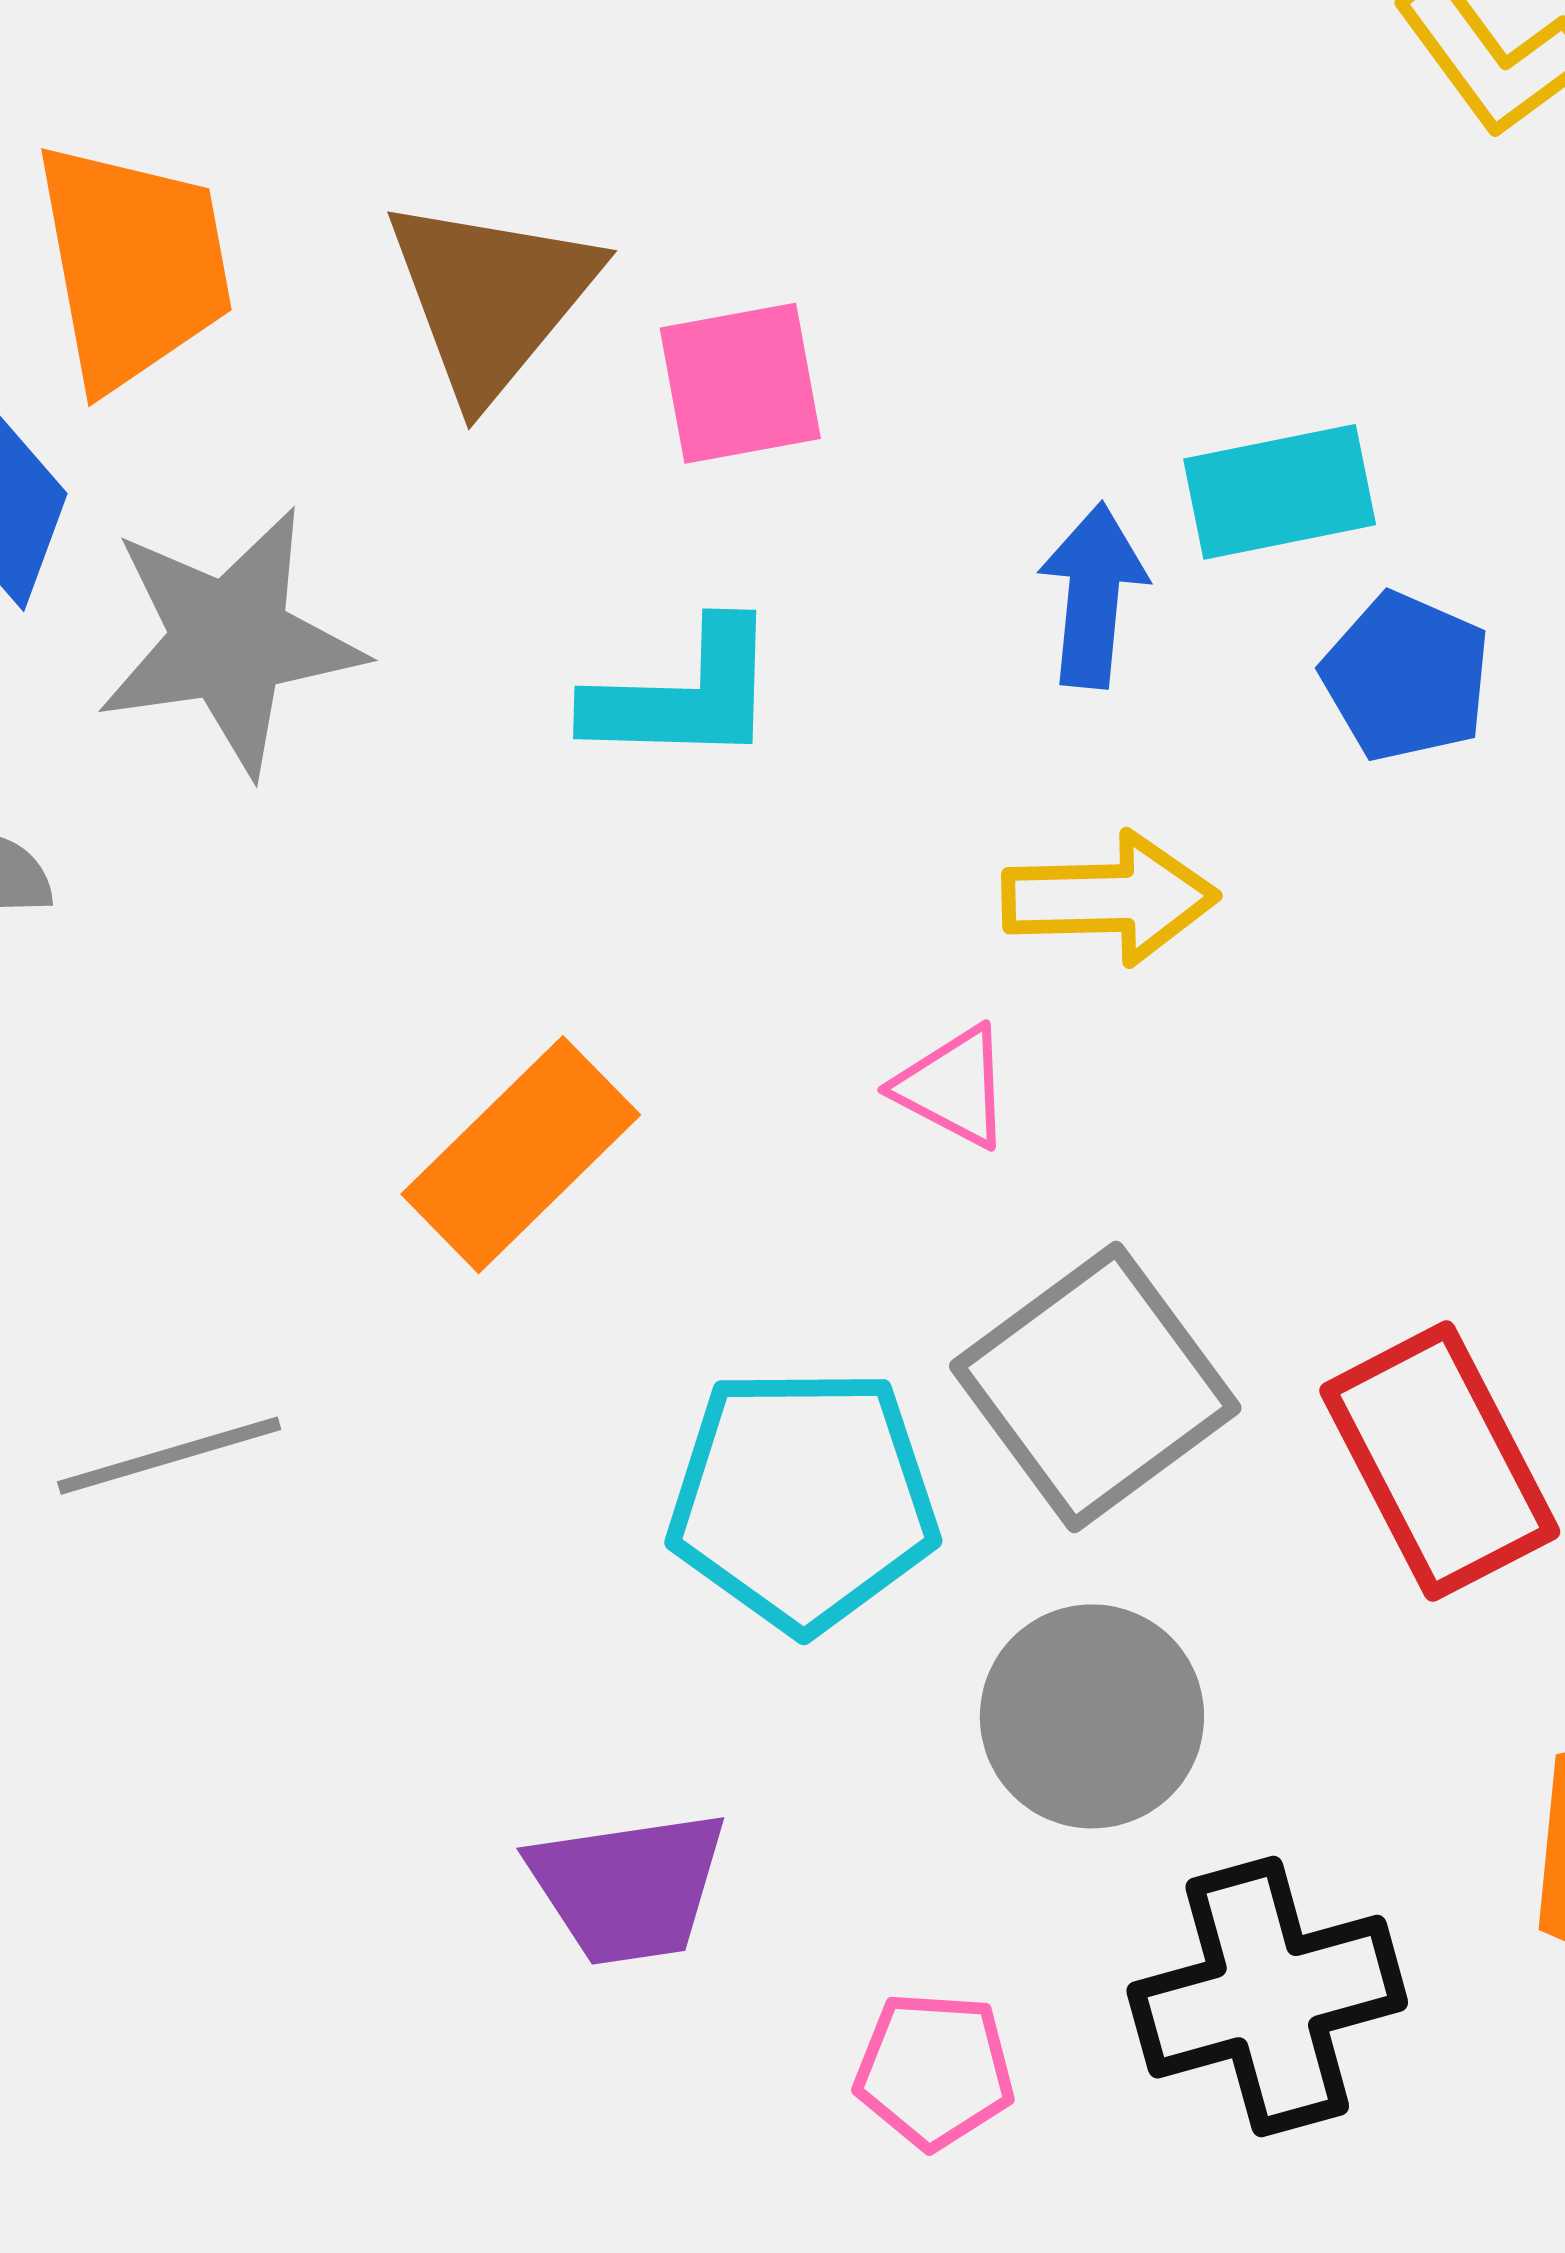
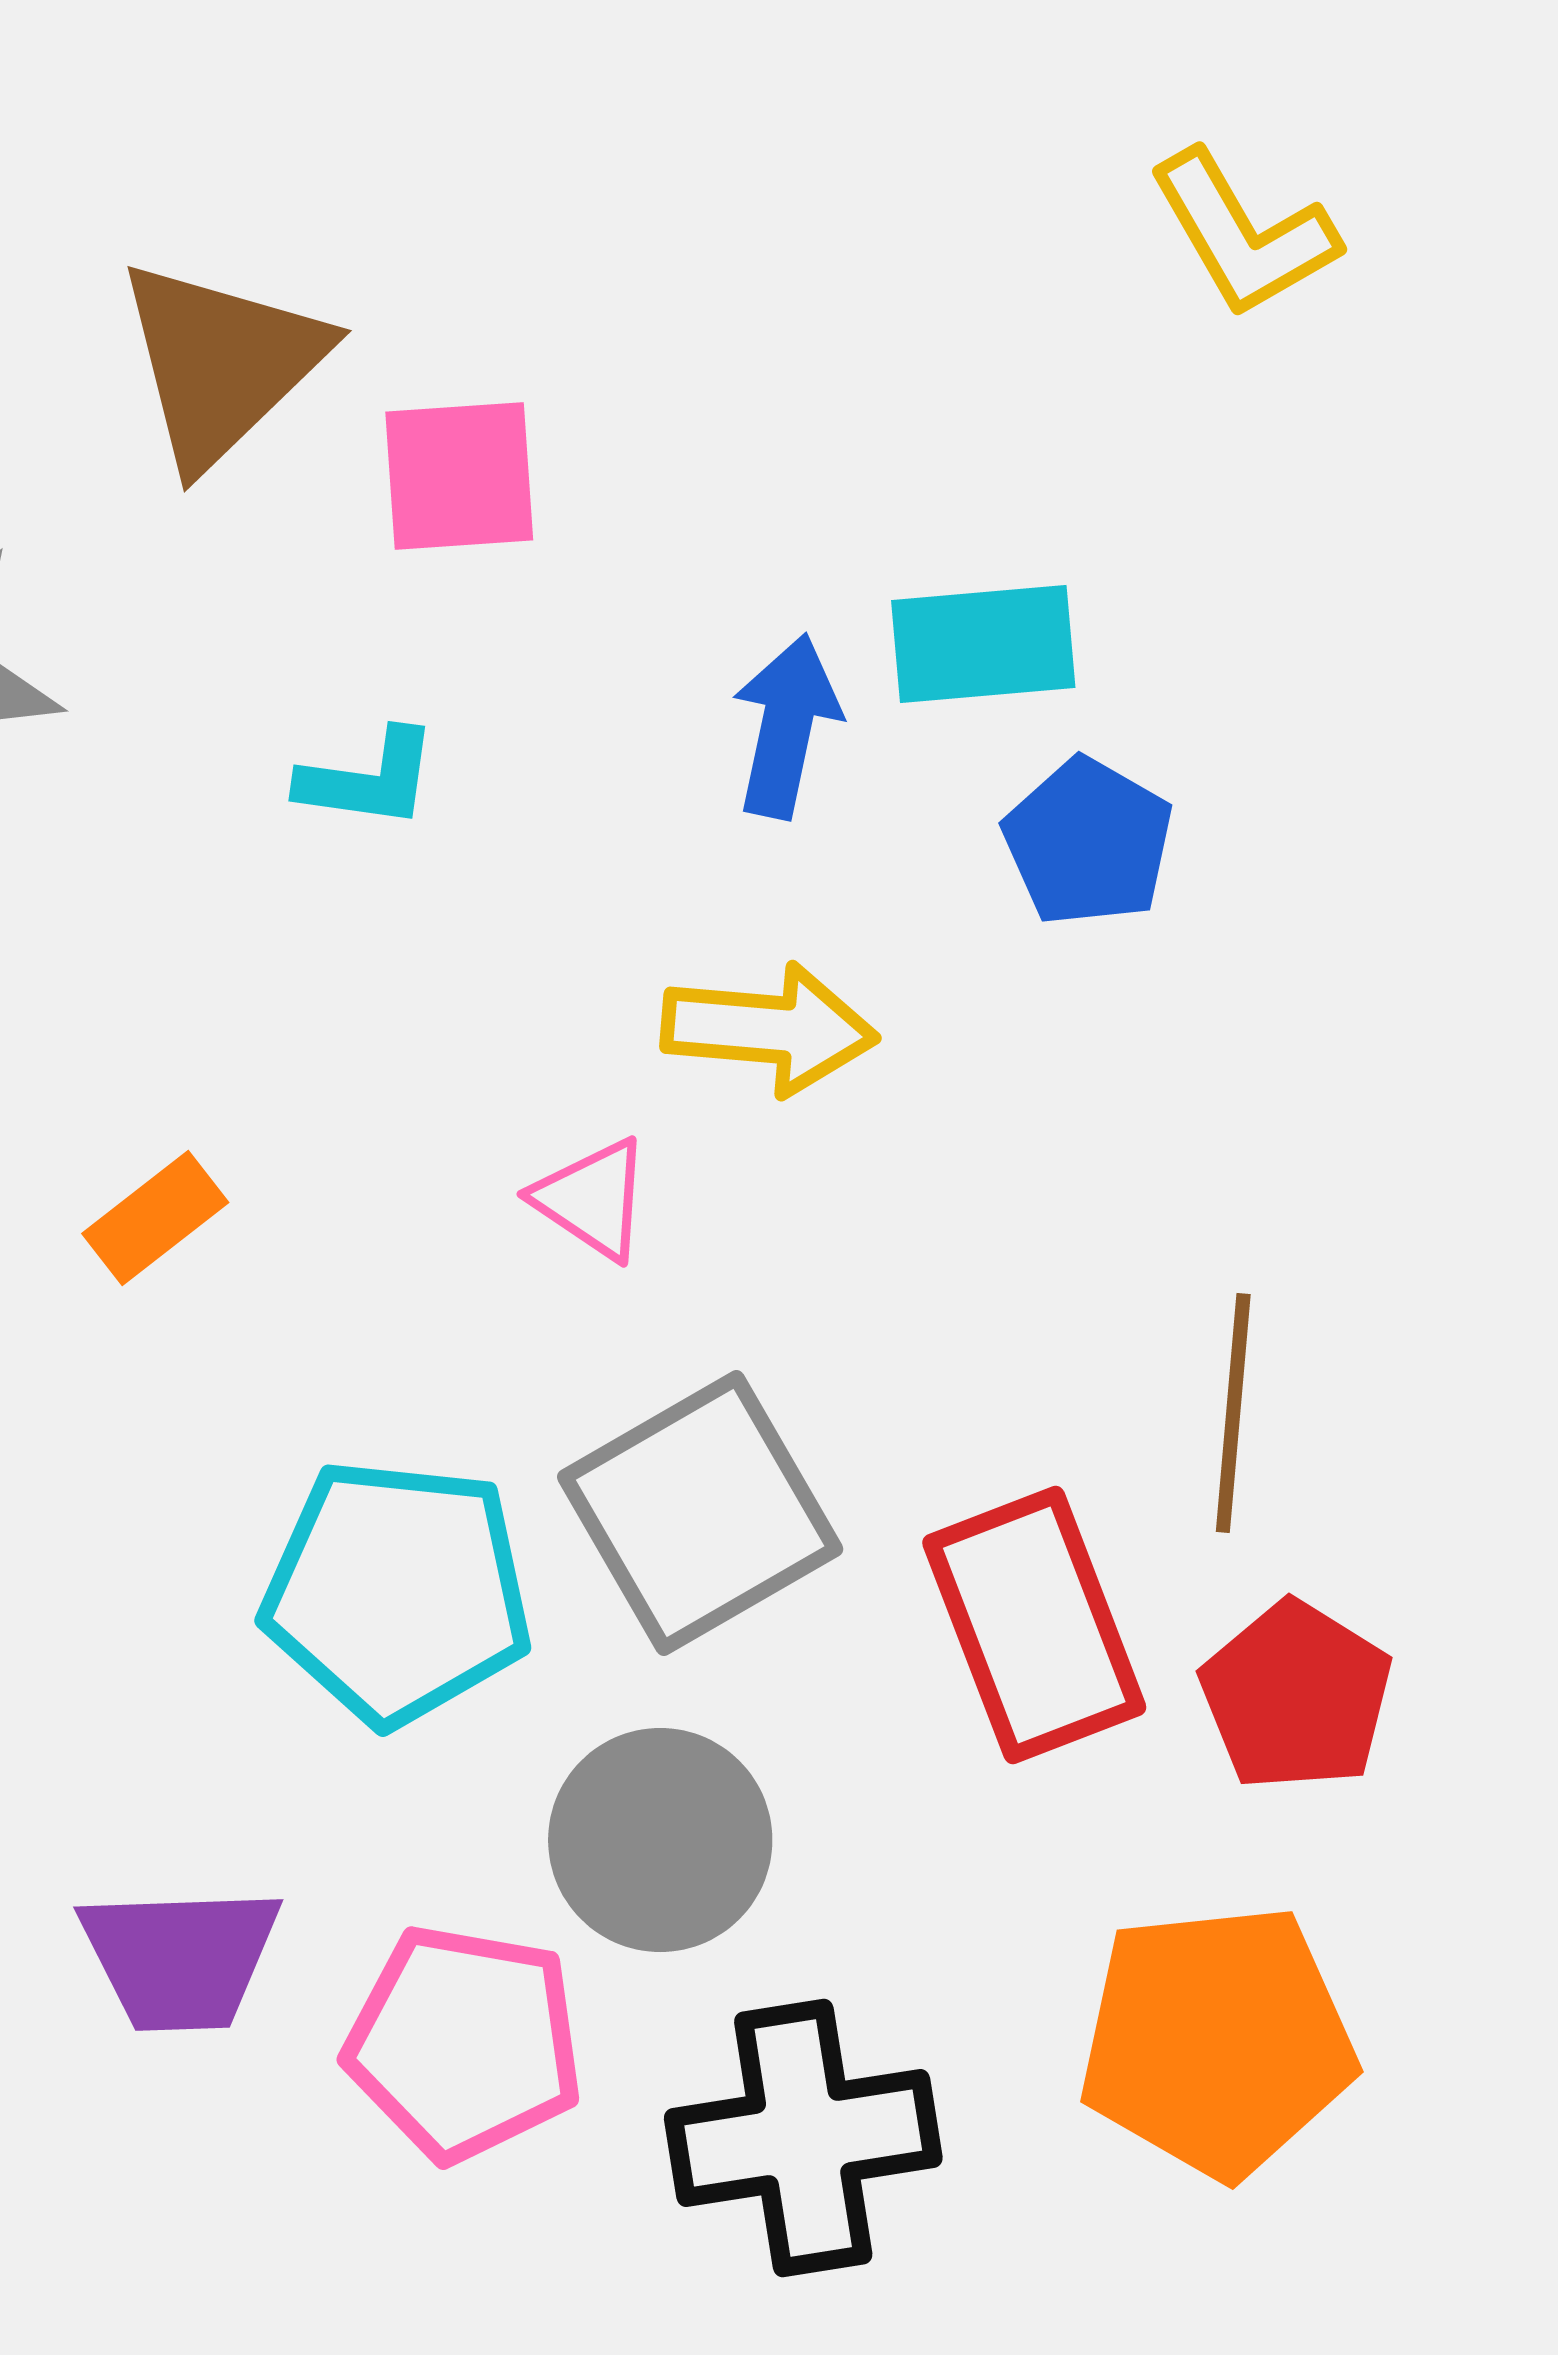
cyan L-shape: (684, 695) -> (368, 779), size x0.7
orange rectangle: (521, 1155) -> (155, 1218), size x0.6
pink pentagon: (934, 2070) -> (464, 2043), moved, size x1.5

